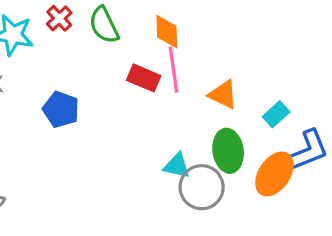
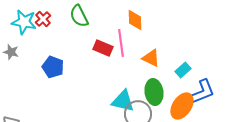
red cross: (59, 18) -> (43, 19), moved
orange diamond: (167, 32) -> (135, 20), moved
cyan triangle: (177, 166) -> (123, 101), size x1.4

